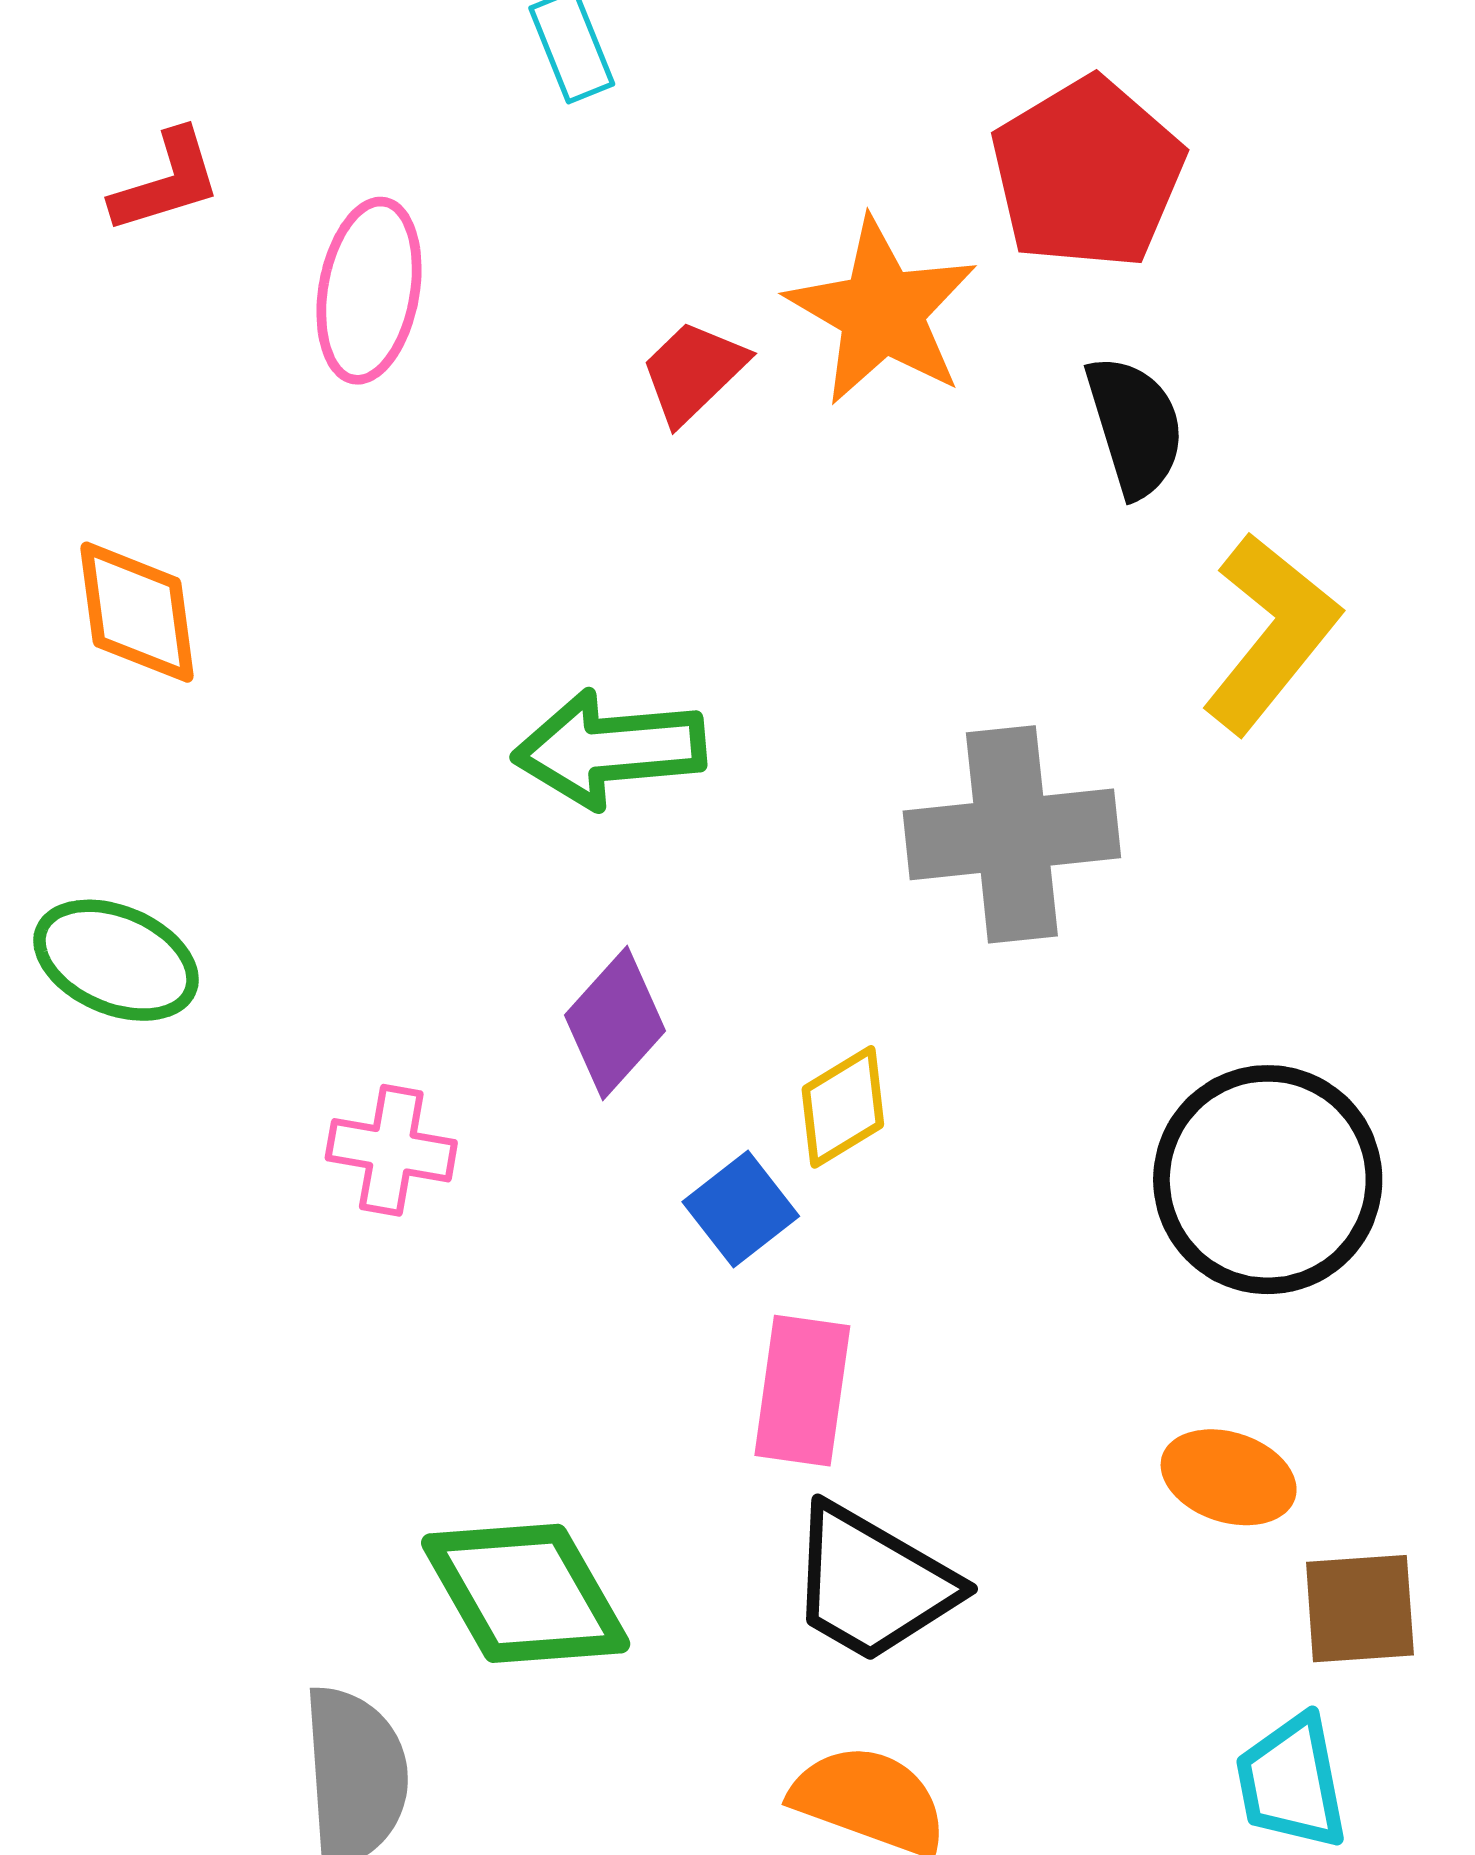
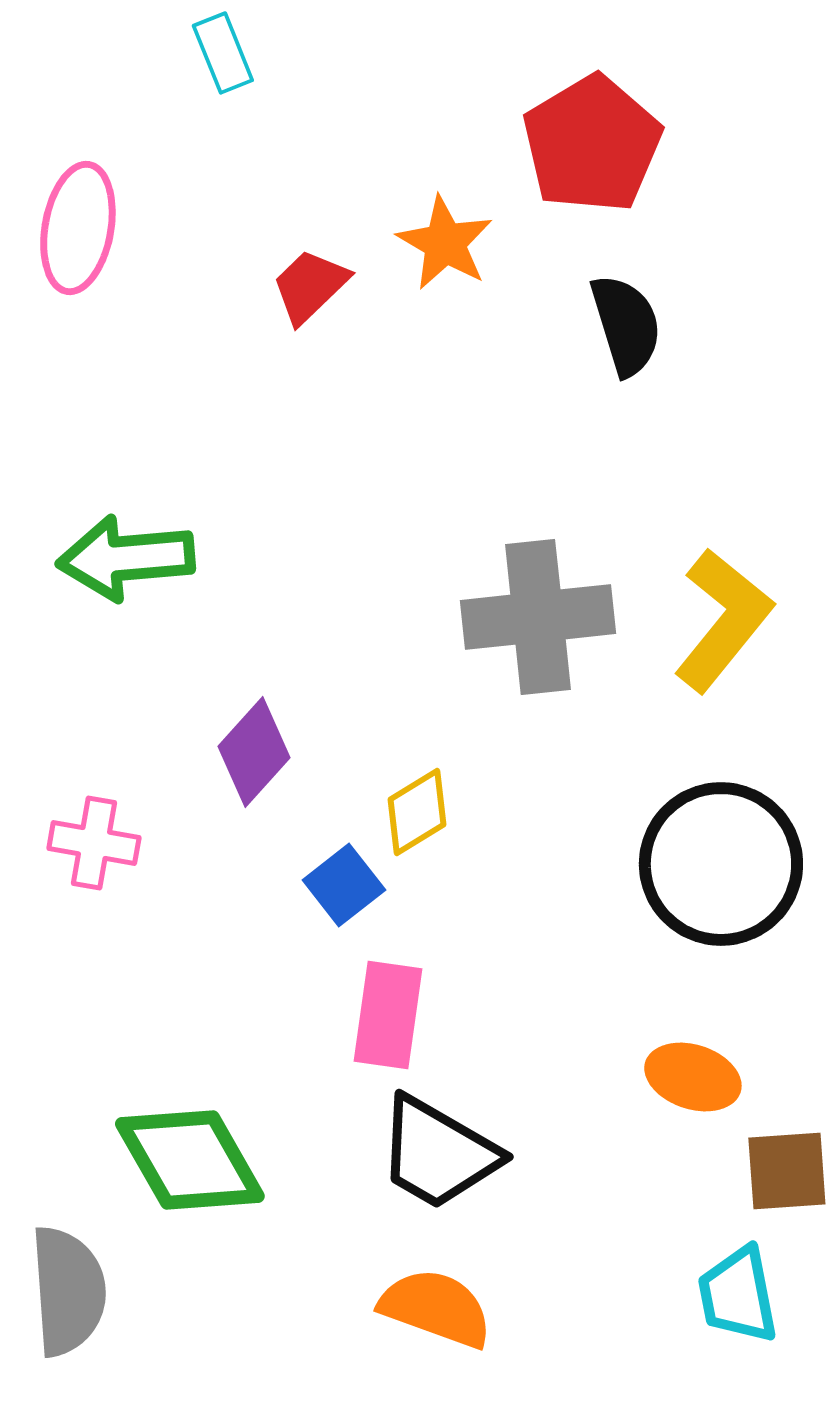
orange star: (882, 312) -> (445, 243), size x0.7
yellow L-shape: (1271, 633) -> (723, 620), moved
green arrow: (609, 749) -> (126, 558), moved

